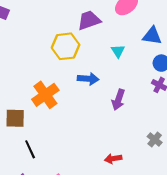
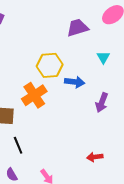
yellow hexagon: (66, 46) -> (50, 65), moved

